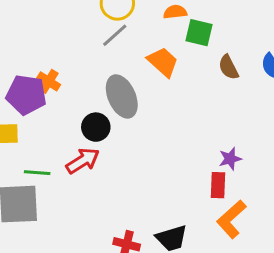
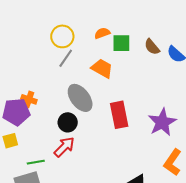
brown semicircle: (228, 67) -> (152, 47), moved
purple star: (230, 159) -> (162, 122), size x1.8
red rectangle: (218, 185) -> (119, 115), moved, size x1.5

